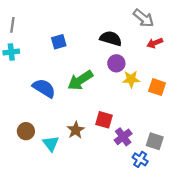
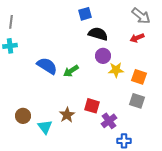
gray arrow: (144, 18) -> (141, 16), moved
blue square: (59, 42) -> (85, 14), moved
green arrow: (80, 80) -> (71, 71), size x0.7
blue semicircle: (44, 88) -> (47, 66), moved
gray square: (155, 141) -> (137, 101), moved
blue cross: (140, 159) -> (124, 141), turned -32

